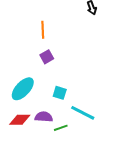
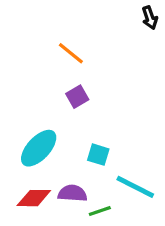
orange line: (43, 30) -> (71, 53), turned -48

